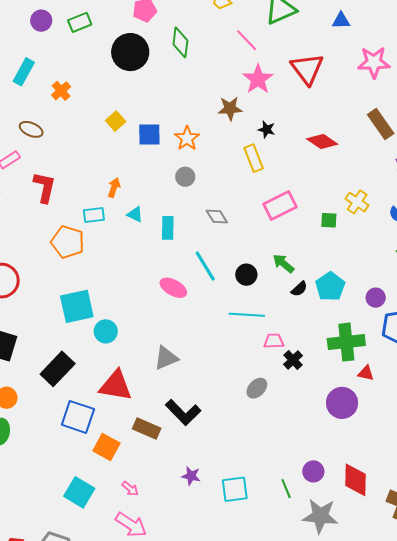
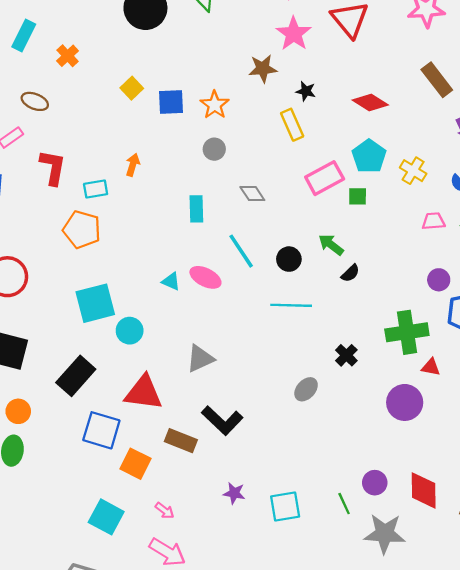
cyan triangle: (135, 214) -> (171, 281), moved
cyan rectangle: (94, 215) -> (96, 189), moved
green square: (329, 220) -> (358, 196), moved
cyan pentagon: (330, 286) -> (369, 156), moved
pink trapezoid: (274, 341) -> (433, 221), moved

